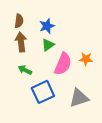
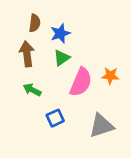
brown semicircle: (19, 21) -> (35, 23), moved
blue square: (43, 92) -> (55, 118), size x0.6

